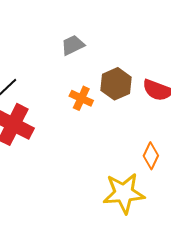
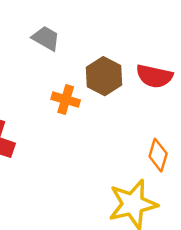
gray trapezoid: (73, 45) -> (46, 38), turned 65

